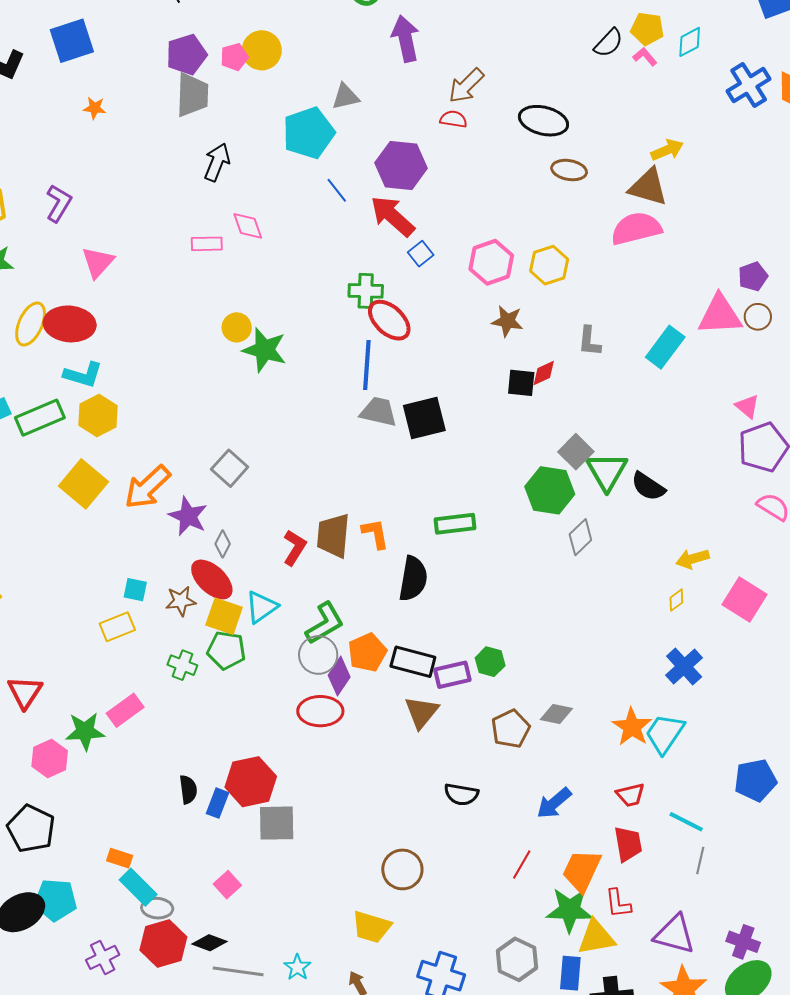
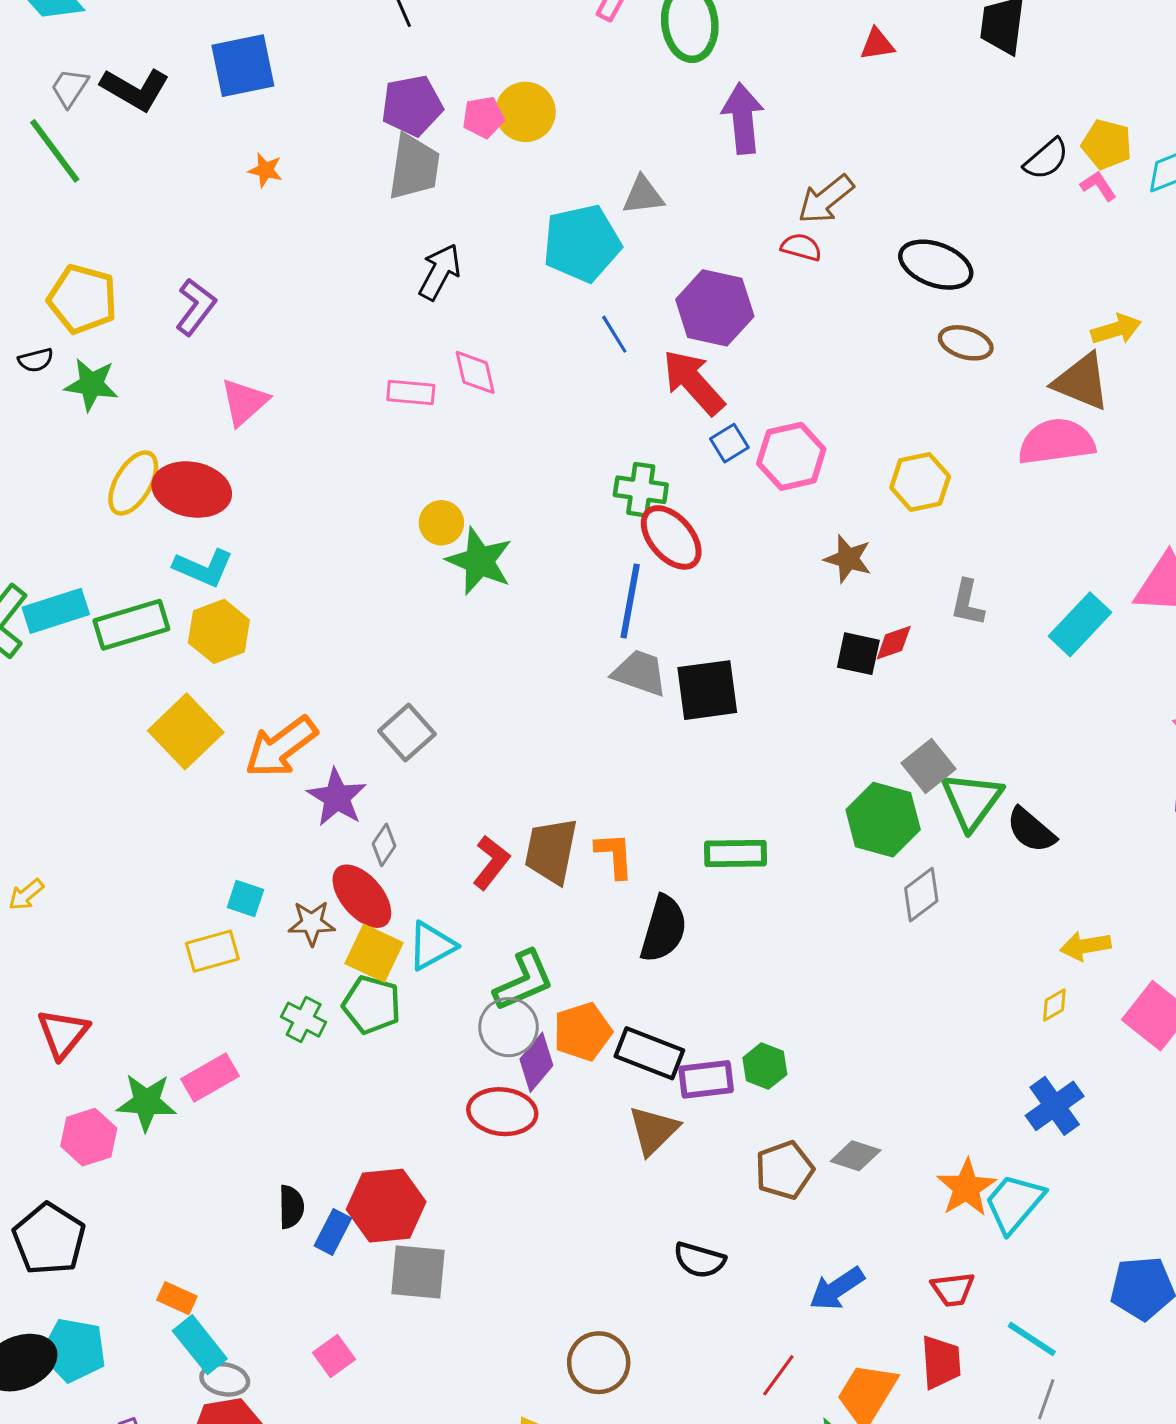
pink hexagon: (491, 262) -> (791, 456), moved

